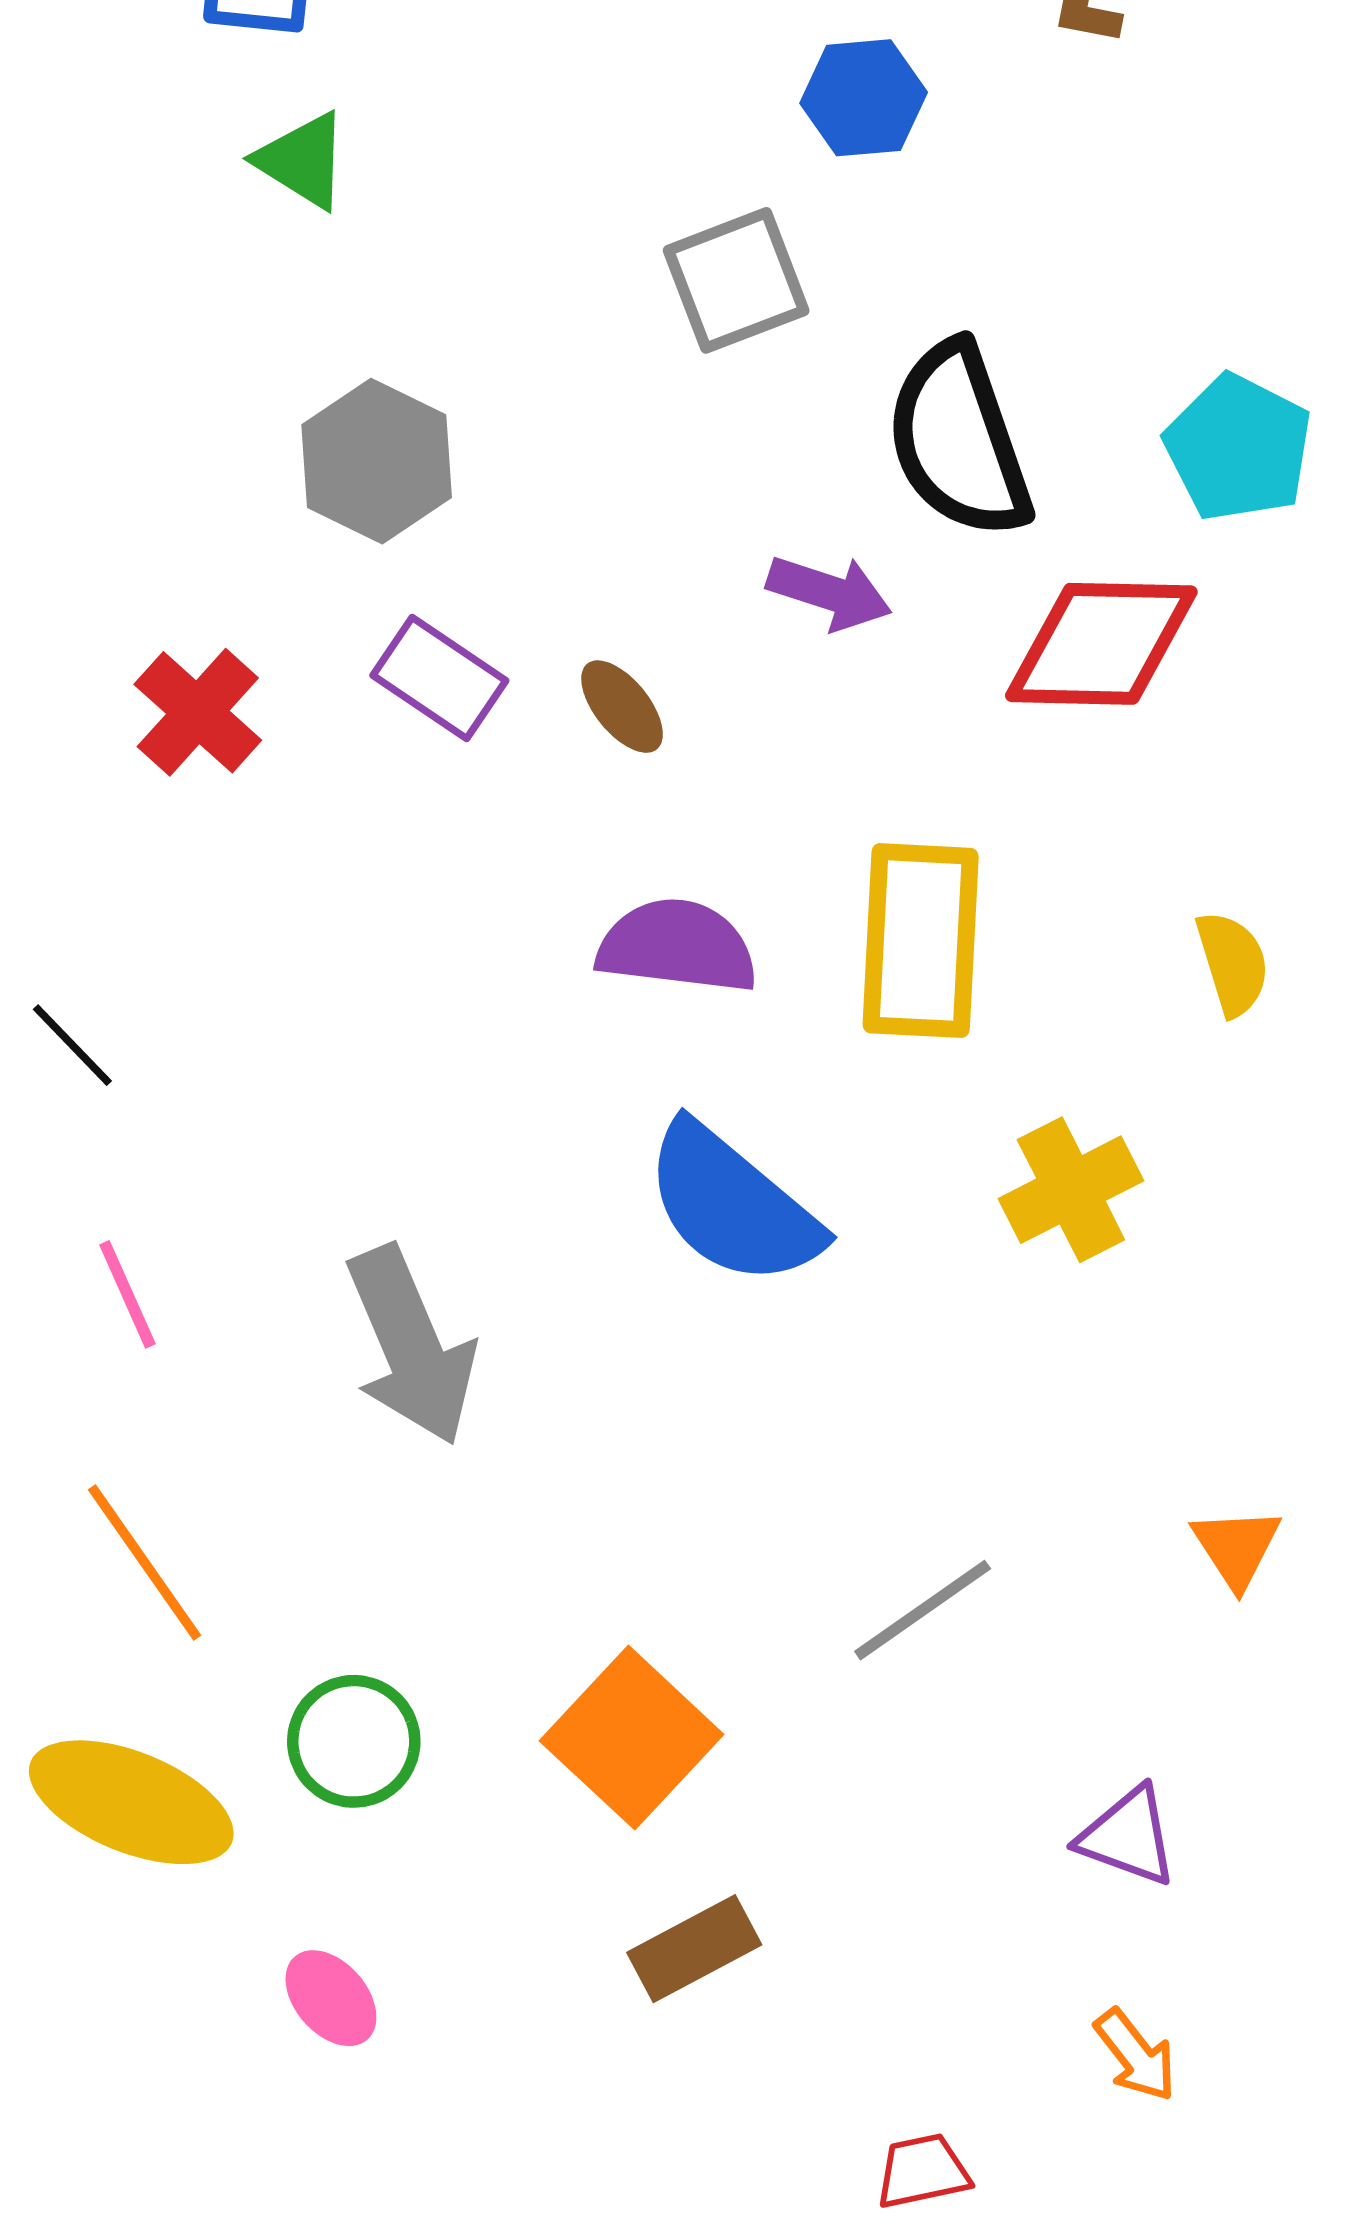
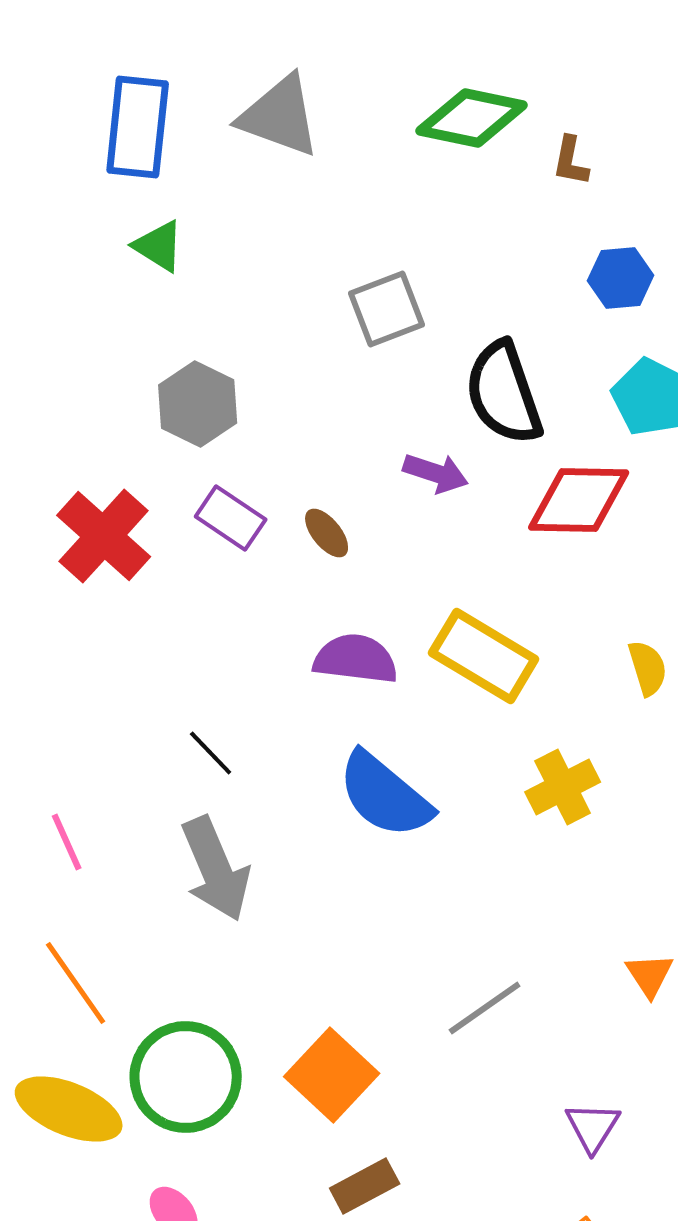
blue hexagon: (864, 98) -> (621, 278), moved
red cross: (198, 712) -> (104, 536), size x1.4
yellow rectangle: (921, 941) -> (484, 656), turned -62
black line: (72, 1045) -> (211, 753), moved
green circle: (354, 1741) -> (186, 1077), size x1.6
purple triangle: (1128, 1836) -> (593, 1127), turned 42

